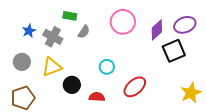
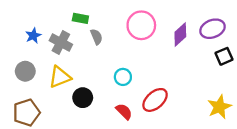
gray semicircle: (84, 32) -> (96, 37), turned -56
black square: (174, 51) -> (224, 56), moved, size x0.7
red semicircle: (97, 97) -> (124, 111), moved, turned 42

